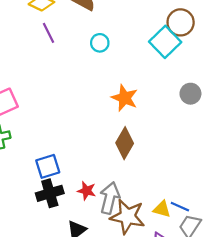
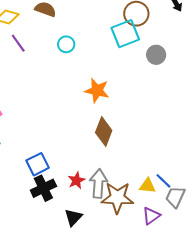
cyan square: (165, 42) -> (125, 34), turned 32
gray circle: (190, 94) -> (156, 55), moved
red star: (87, 191) -> (76, 180), turned -30
blue line: (180, 207) -> (163, 181), turned 30

